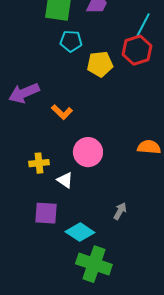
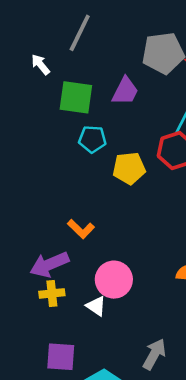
purple arrow: (24, 93) -> (49, 264), moved
white triangle: (65, 180) -> (96, 306), moved
gray arrow: (120, 211) -> (154, 354), size x1.4

